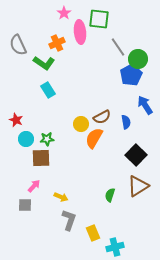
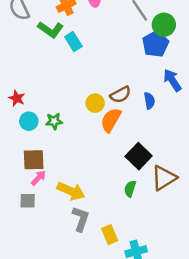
cyan rectangle: (48, 90) -> (73, 42), moved
black square: (136, 155) -> (139, 156), moved
brown square: (41, 158) -> (34, 160), moved
yellow arrow: (61, 197) -> (71, 191), size x1.6

